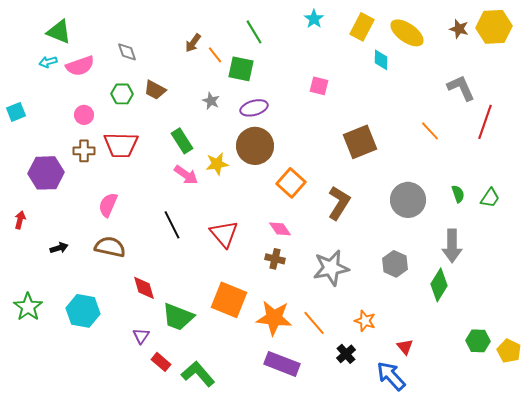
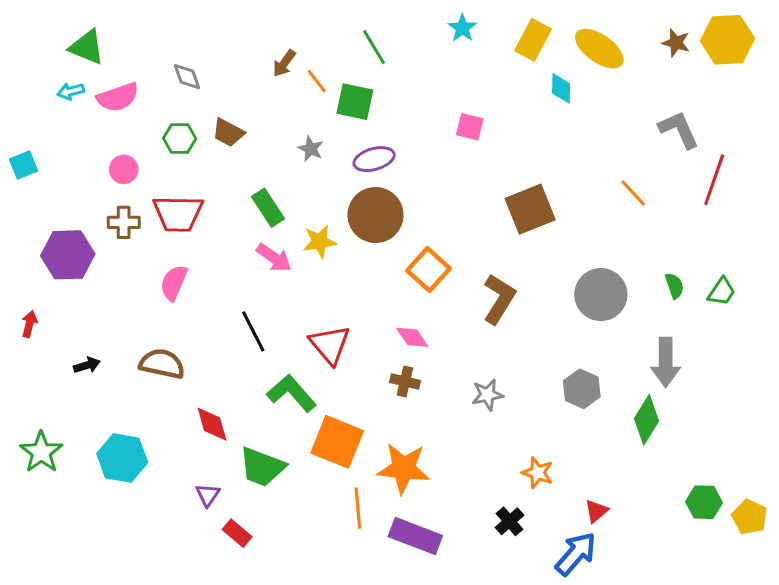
pink semicircle: (108, 205) -> (174, 283), moved
gray star: (331, 268) -> (487, 395), size x0.6
orange line: (314, 323) -> (358, 508), moved, turned 36
red triangle: (405, 347) -> (596, 511), turned 30
green L-shape: (198, 374) -> (292, 393), moved
blue arrow: (391, 376) -> (576, 554), turned 84

